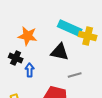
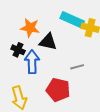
black triangle: (60, 52) -> (48, 42), moved
blue arrow: (30, 70) -> (32, 62), size x1.6

